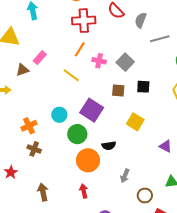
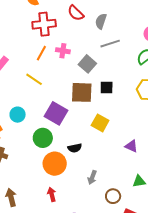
gray line: (160, 39) -> (110, 44), moved
pink cross: (99, 61) -> (63, 51), moved
brown square: (118, 90) -> (82, 92), size x1.6
cyan circle: (59, 115) -> (18, 115), moved

